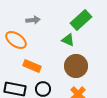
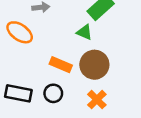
orange rectangle: (32, 66) -> (61, 65), moved

